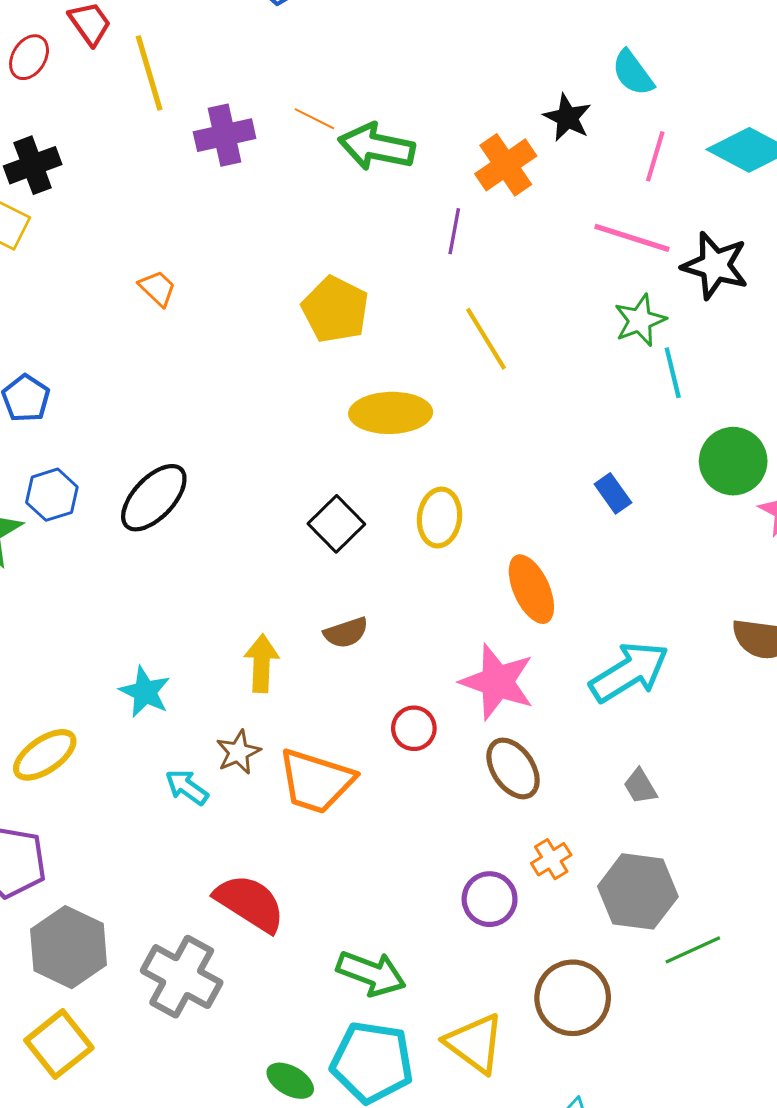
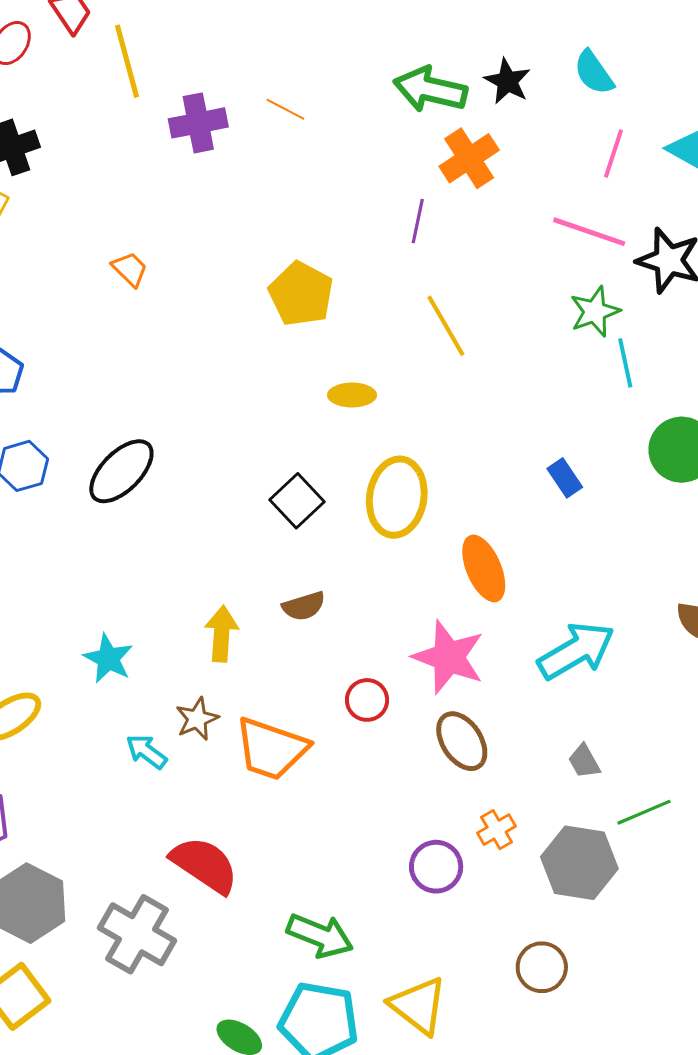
black star: (567, 118) -> (507, 81), moved
green arrow: (377, 147) -> (430, 89), moved
yellow ellipse: (391, 413) -> (352, 395), size x0.6
yellow ellipse: (440, 518) -> (397, 497), size x1.4
green line: (693, 950) -> (644, 812), moved
brown circle: (573, 998) -> (542, 967), moved, size x0.7

